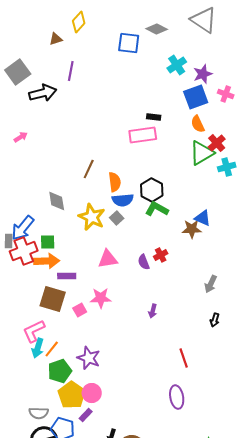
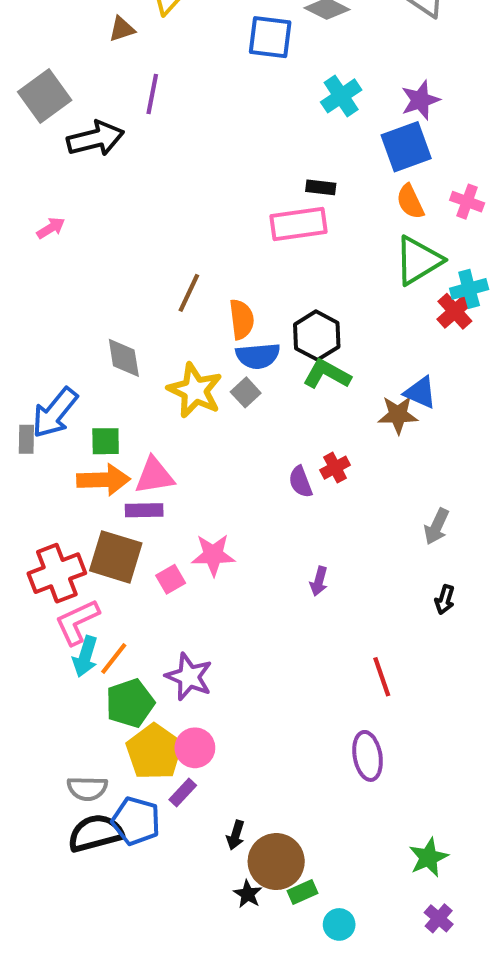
cyan cross: (177, 65) -> (341, 96), moved
pink cross: (226, 94) -> (467, 202), moved
red cross: (217, 143) -> (455, 311), moved
red cross: (24, 251) -> (57, 573), moved
pink triangle: (108, 259) -> (154, 476), moved

